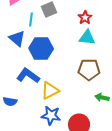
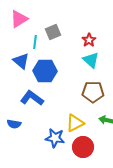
cyan triangle: (87, 38) -> (91, 60), turned 36
yellow triangle: (50, 91) -> (75, 123), moved

